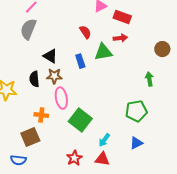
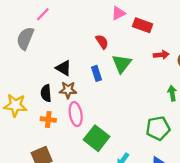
gray semicircle: (28, 29) -> (25, 38), moved
red arrow: (120, 38) -> (161, 55), moved
green triangle: (103, 52) -> (122, 64), turned -42
orange cross: (41, 115) -> (48, 120), moved

